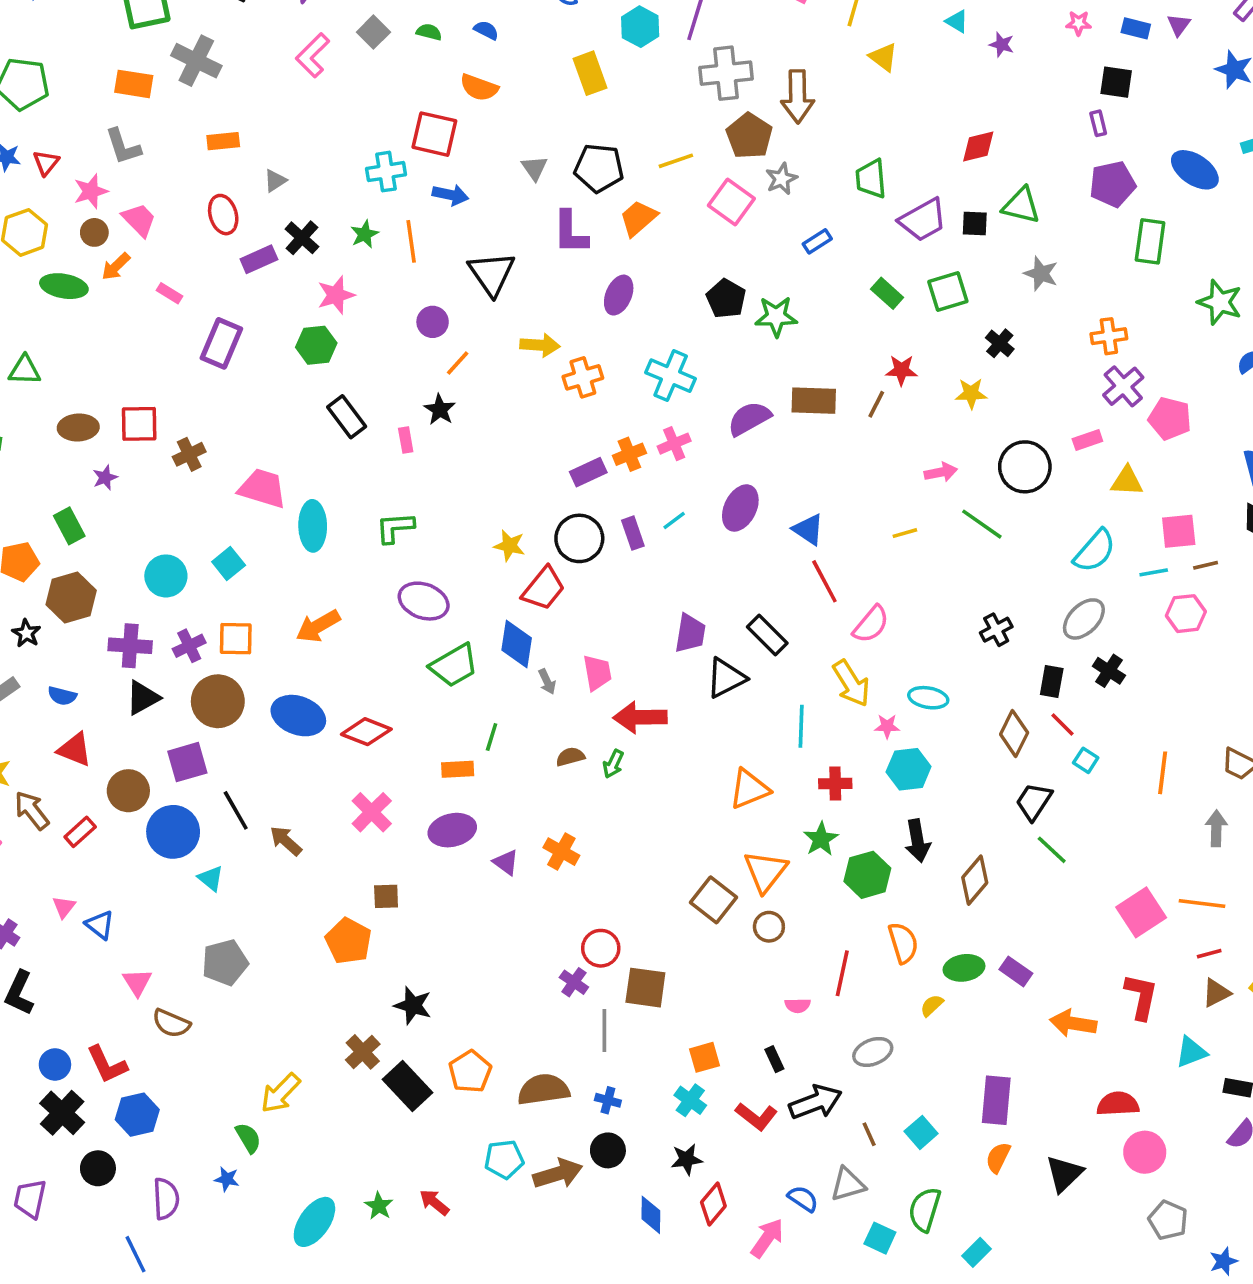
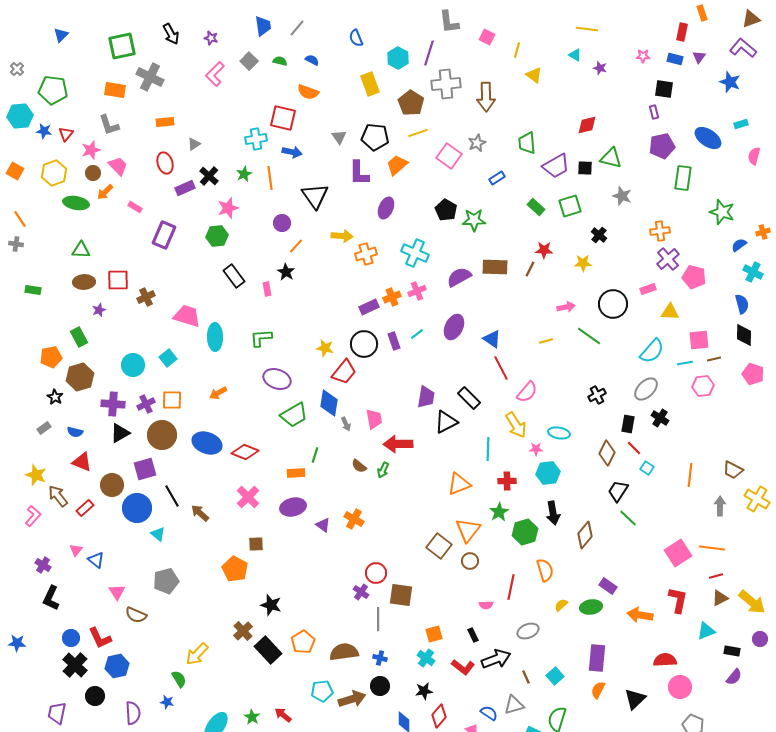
brown pentagon: (749, 136) -> (411, 103), moved
green triangle: (25, 370) -> (81, 250), moved
orange arrow: (318, 626) -> (218, 393), size x0.7
brown semicircle: (570, 757) -> (359, 466), turned -126
green ellipse: (964, 968) -> (591, 607), moved

